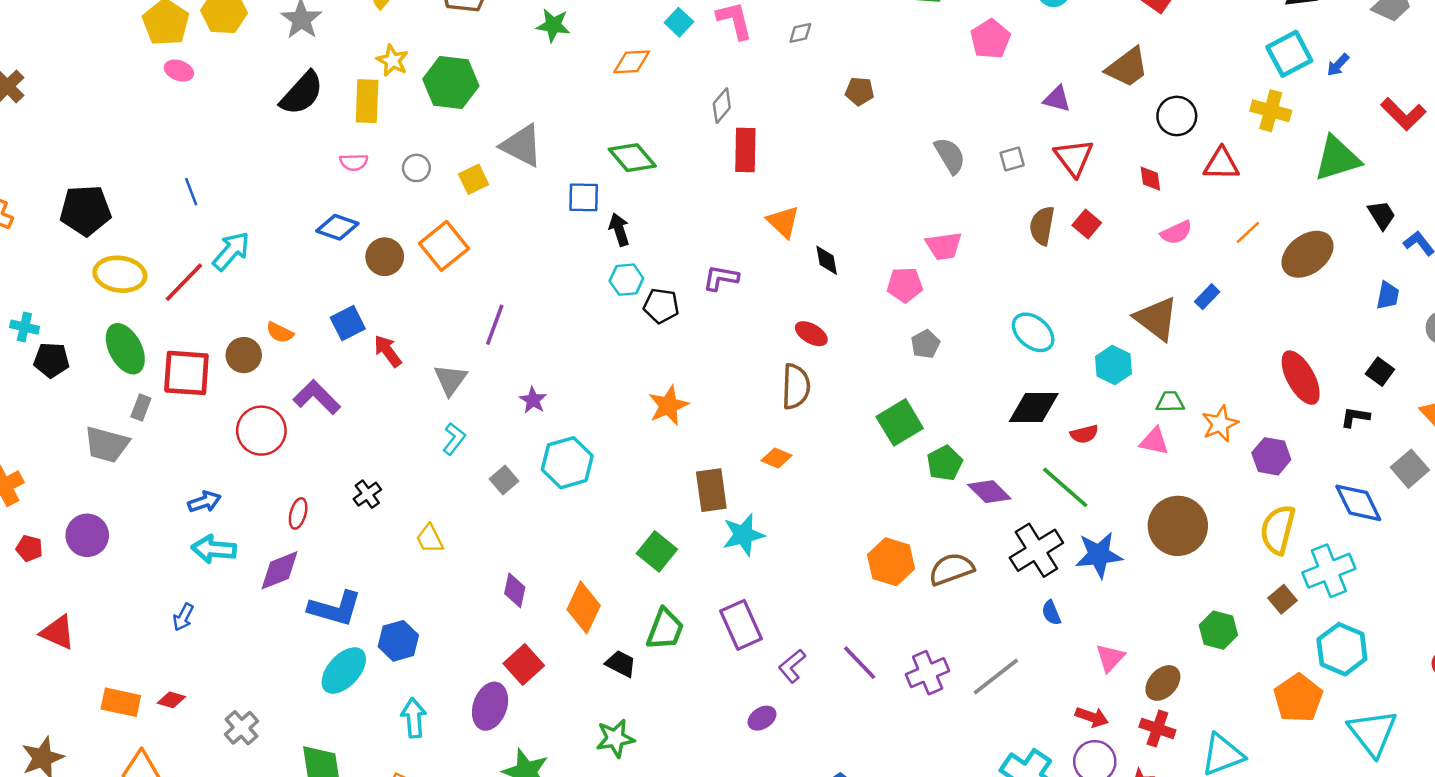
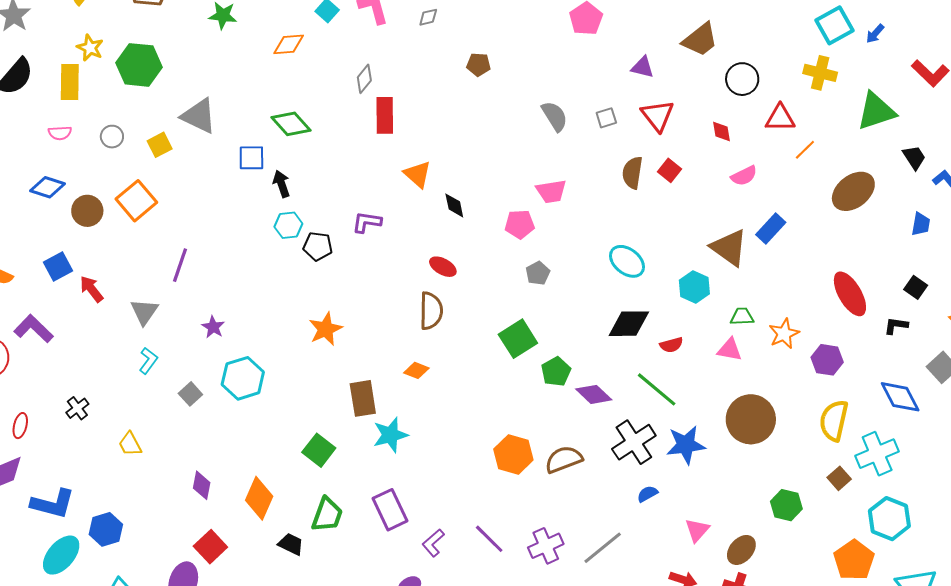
orange line: (1248, 232) -> (805, 150), moved
blue rectangle: (1207, 297) -> (771, 228), size x1.4
blue semicircle: (1051, 613) -> (647, 494), turned 85

